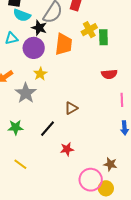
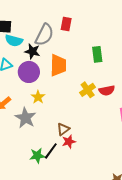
yellow cross: (89, 30) -> (88, 90), moved
brown triangle: (71, 108) -> (63, 129), moved
green star: (15, 127) -> (37, 156), moved
red star: (67, 149) -> (69, 142), moved

